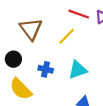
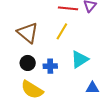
black circle: (13, 59) -> (28, 63), moved

